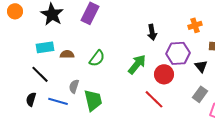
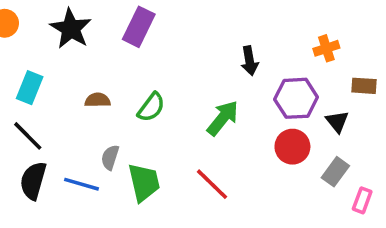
cyan rectangle: (45, 47) -> (30, 88), moved, turned -60
black line: (40, 74) -> (28, 136), moved
red circle: (164, 74) -> (292, 147), moved
black semicircle: (31, 99) -> (33, 181), size x1.5
red line: (154, 99) -> (212, 184), moved

